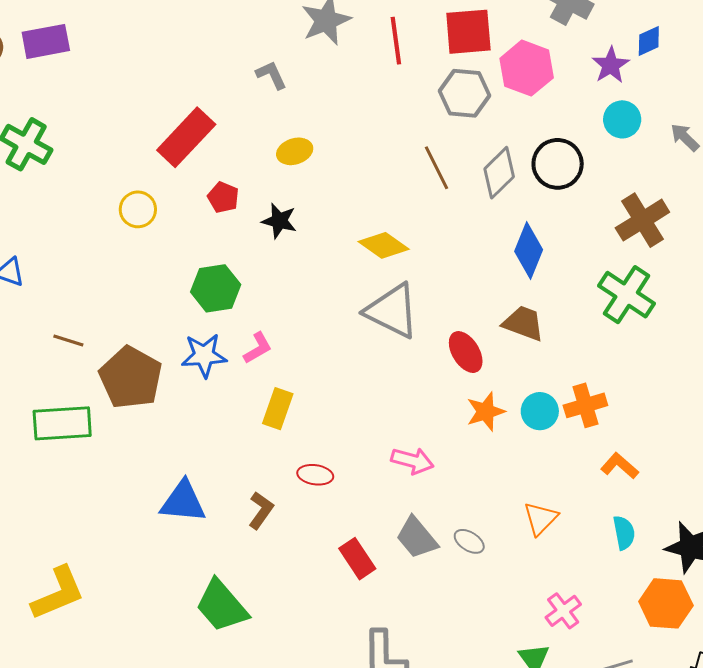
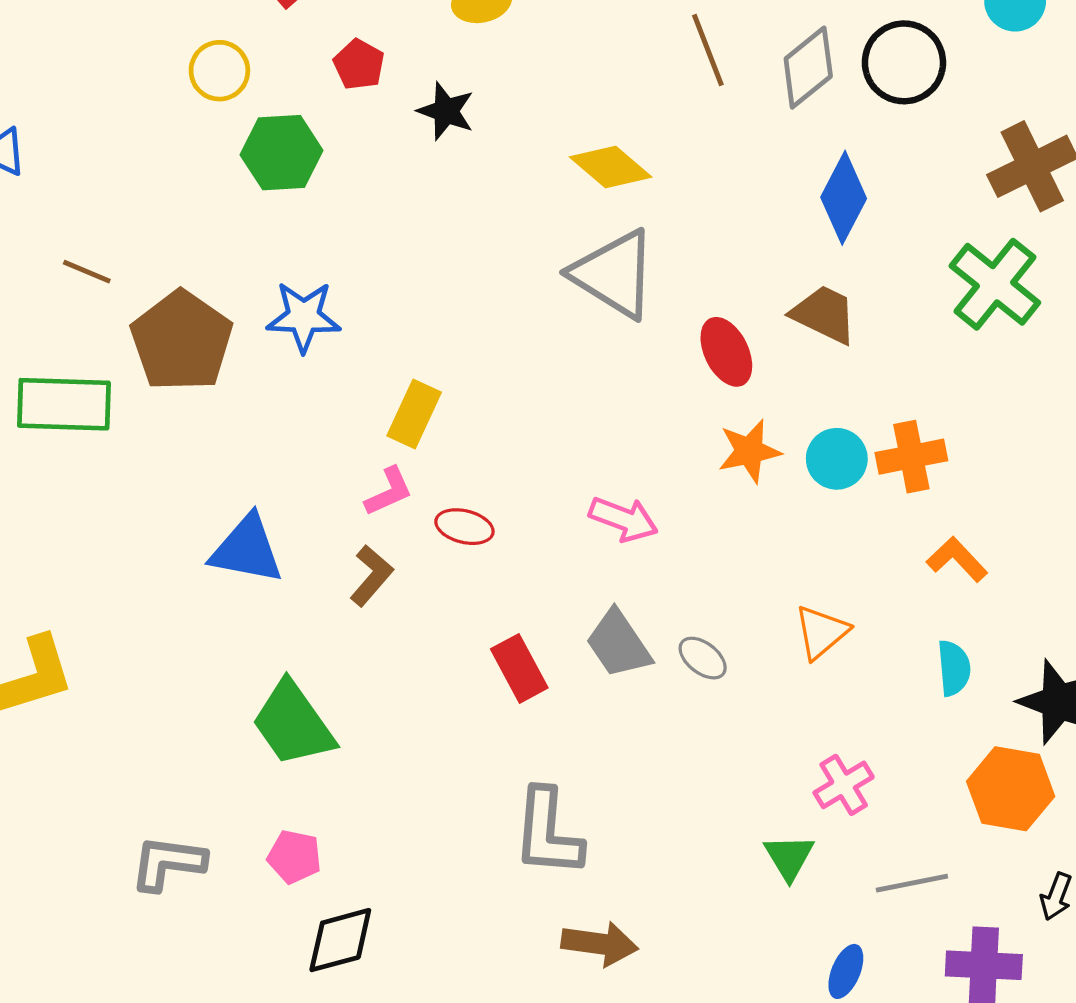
green hexagon: (216, 288) -> (282, 153), moved
pink L-shape: (258, 348) -> (389, 491), moved

